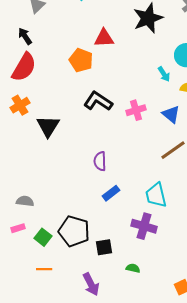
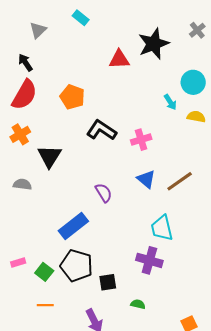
red triangle: (104, 38) -> (119, 59), moved
orange pentagon: (81, 60) -> (72, 97), moved
blue triangle: (171, 114) -> (146, 179), moved
purple semicircle: (100, 161) -> (104, 193), turned 150
blue rectangle: (111, 193) -> (73, 226), moved, size x1.6
gray semicircle: (25, 201) -> (22, 184), moved

